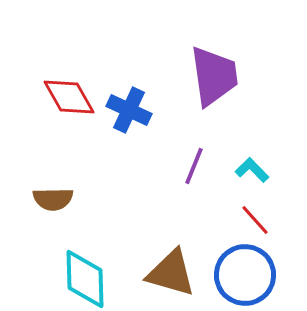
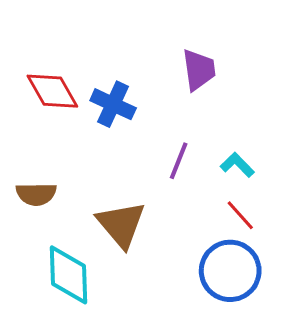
purple trapezoid: (214, 76) -> (199, 70), size x0.7
brown triangle: (171, 273) -> (121, 224), moved, turned 34

